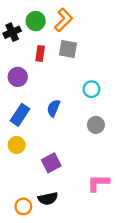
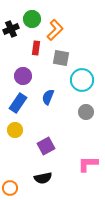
orange L-shape: (64, 20) -> (55, 30), moved
gray square: (68, 49) -> (61, 58), moved
purple circle: (18, 77) -> (23, 76), moved
cyan circle: (91, 89) -> (82, 80), size x1.5
orange circle: (23, 206) -> (10, 188), moved

